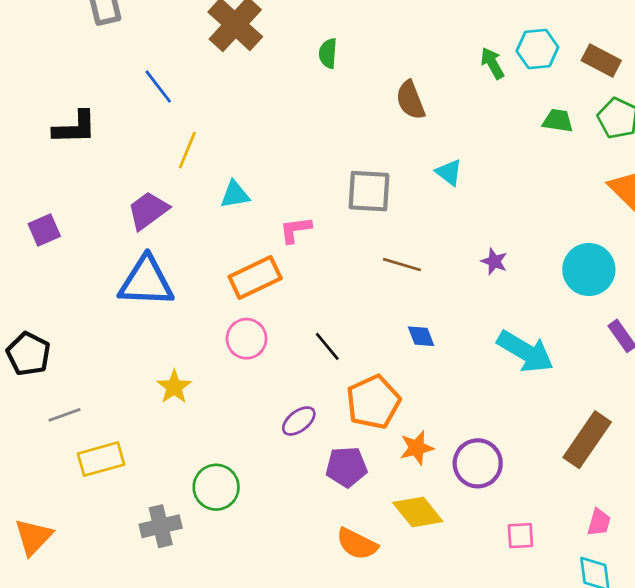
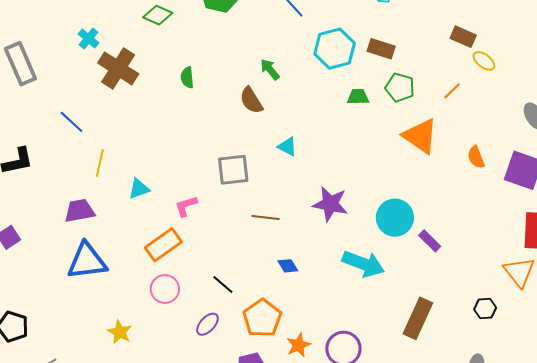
cyan hexagon: (537, 49) -> (335, 49), size x1.4
green arrow: (492, 63) -> (270, 69), moved
purple trapezoid: (148, 210) -> (80, 211), turned 36
purple star: (494, 261) -> (330, 204), size x1.8
cyan circle: (589, 269) -> (395, 218), moved
purple ellipse: (299, 421) -> (207, 324), moved

